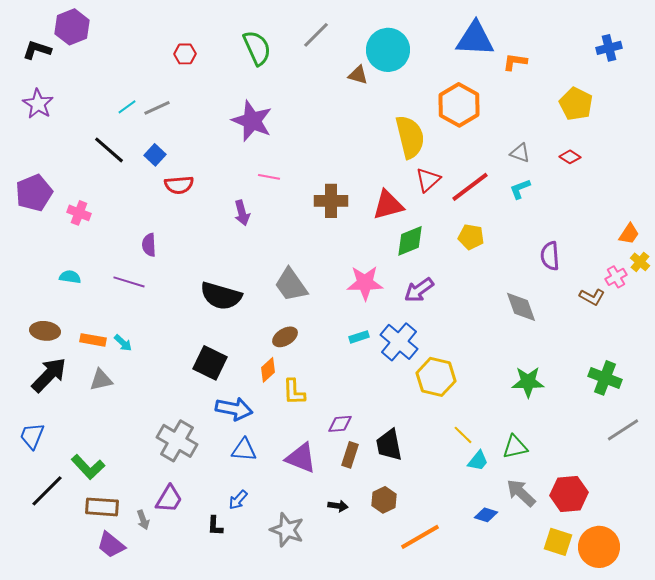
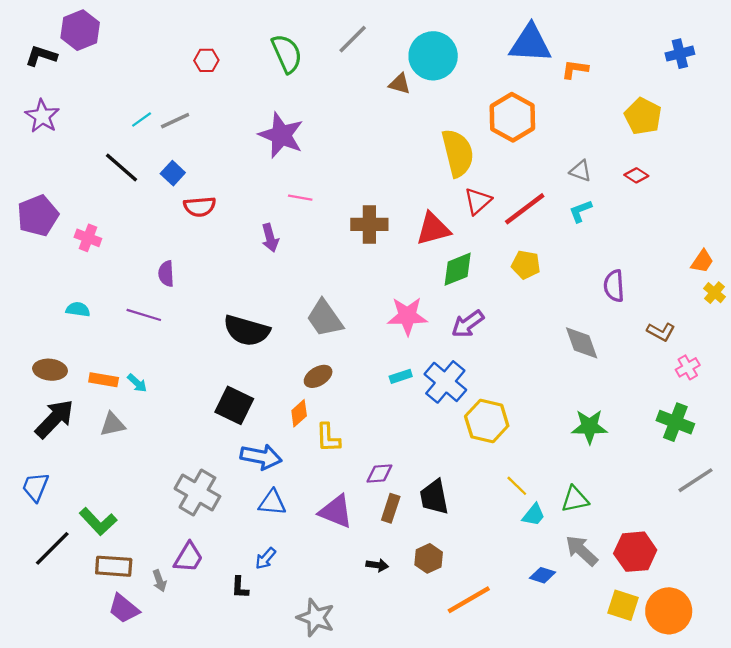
pink cross: (616, 277) -> (688, 367), moved
gray star: (287, 530) -> (316, 618), moved

